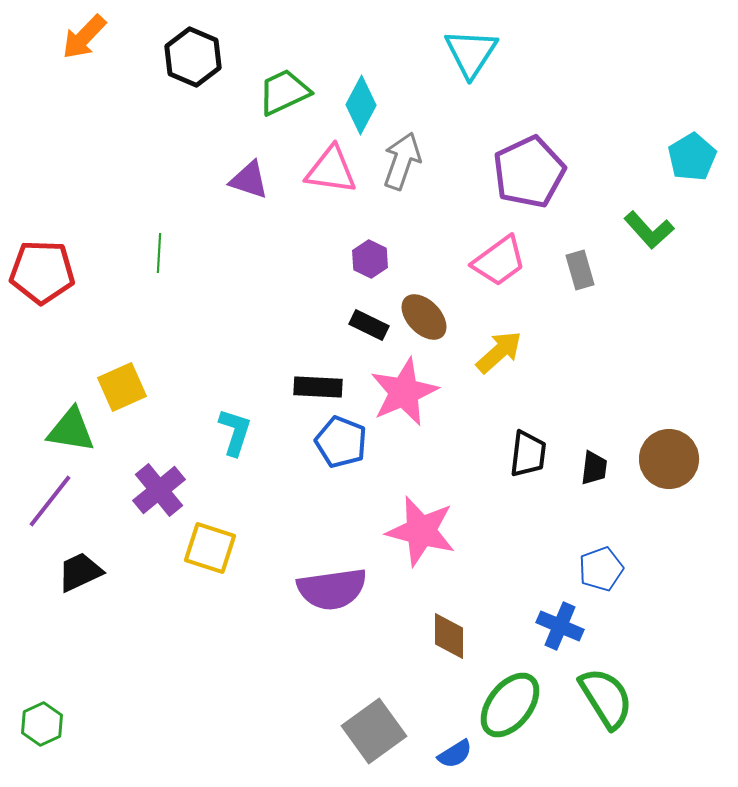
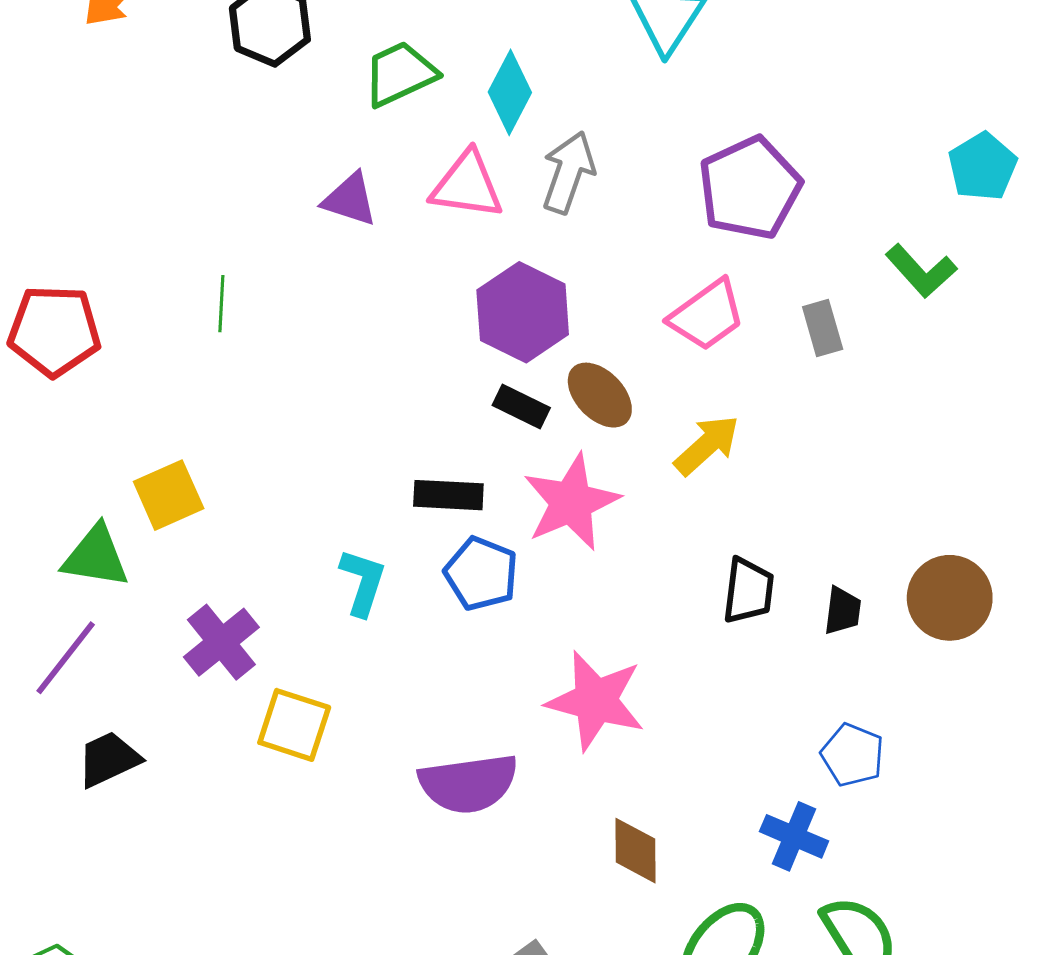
purple hexagon: (370, 259) -> (523, 312), size x1.8
cyan L-shape: (235, 432) -> (363, 582), moved
blue pentagon: (601, 569) -> (853, 755), turned -30

